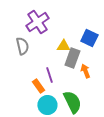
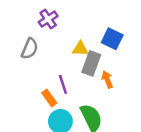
purple cross: (37, 22) -> (48, 19), size x0.7
gray semicircle: (22, 46) -> (30, 49), turned 36

